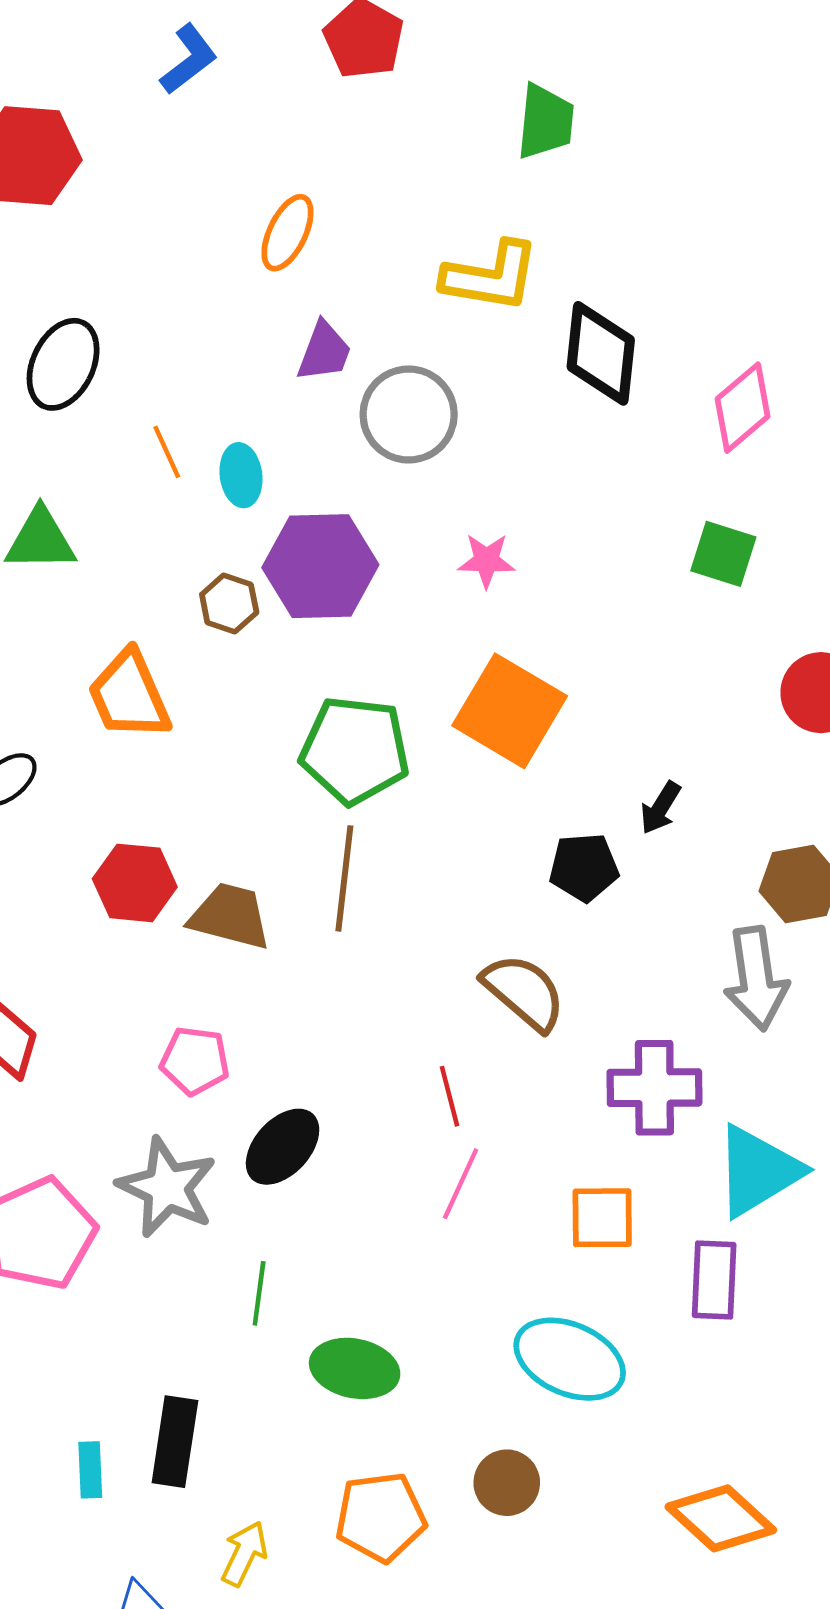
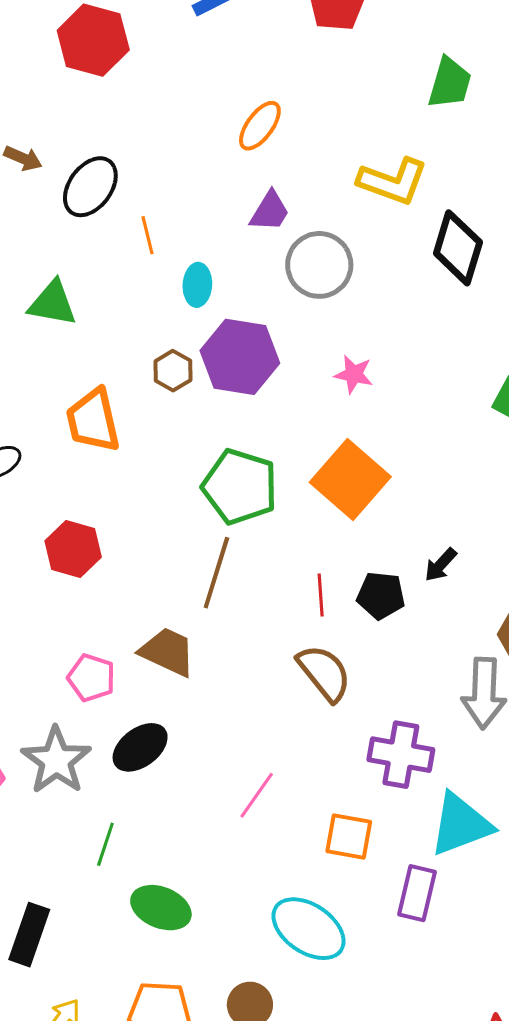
orange line: (167, 452) -> (147, 235), moved
brown trapezoid: (230, 916) -> (168, 652), moved
red line: (449, 1096) -> (321, 595), moved

